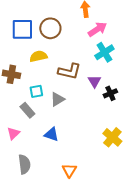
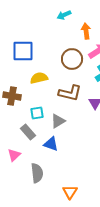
brown circle: (50, 28) -> (72, 59), moved
blue triangle: (51, 134) -> (51, 144), moved
gray semicircle: (24, 164) -> (37, 173), moved

